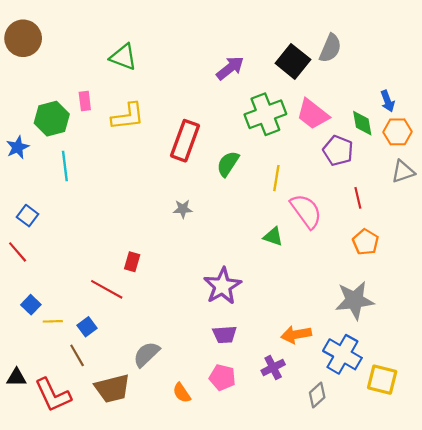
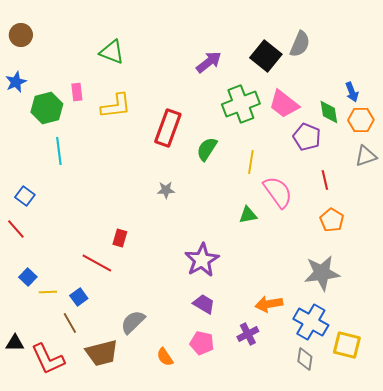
brown circle: (23, 38) -> (21, 35), size x0.7
blue star: (18, 147) -> (16, 82), moved
green triangle: (273, 236) -> (248, 215), turned -30
purple trapezoid: (225, 334) -> (204, 304), turned -145
gray diamond: (317, 395) -> (305, 359), moved, turned -40

